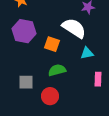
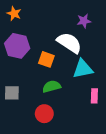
cyan triangle: (87, 53) -> (83, 69), size x1.5
gray square: (26, 82) -> (12, 93), moved

